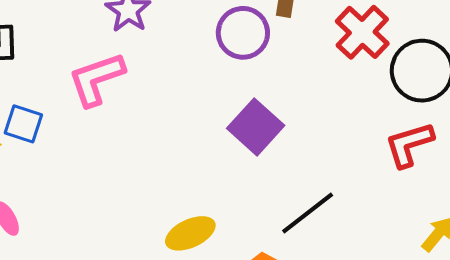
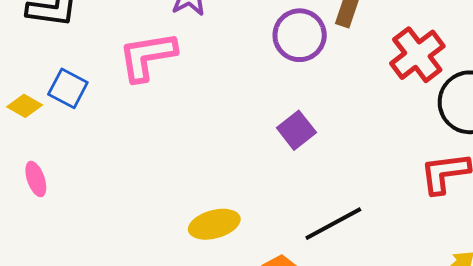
purple square: (256, 127) -> (296, 130), size x0.7

